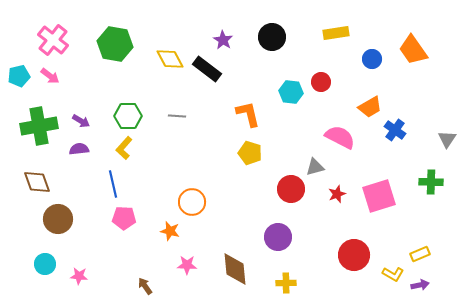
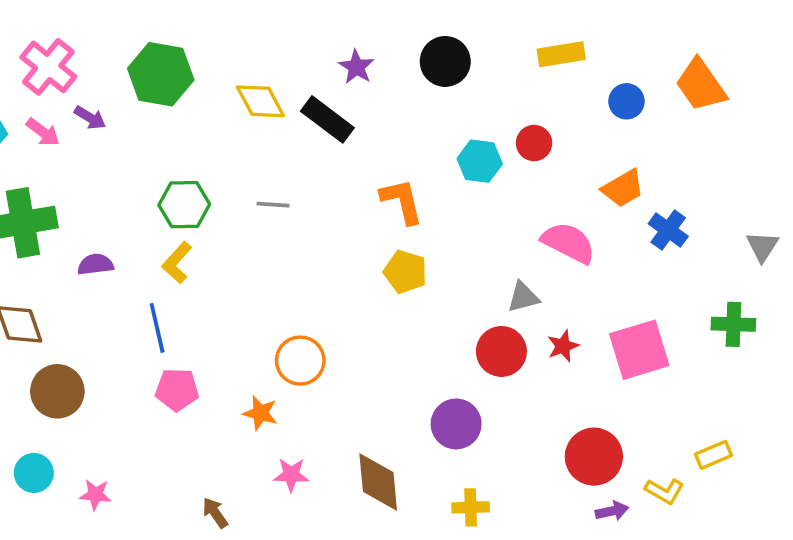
purple arrow: (81, 121) -> (90, 118), moved
red circle: (291, 189) -> (501, 351), moved
purple arrow: (420, 285) -> (612, 511), moved

